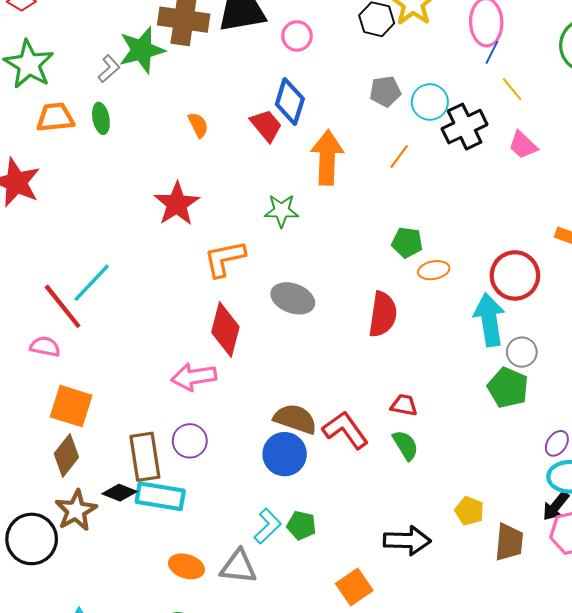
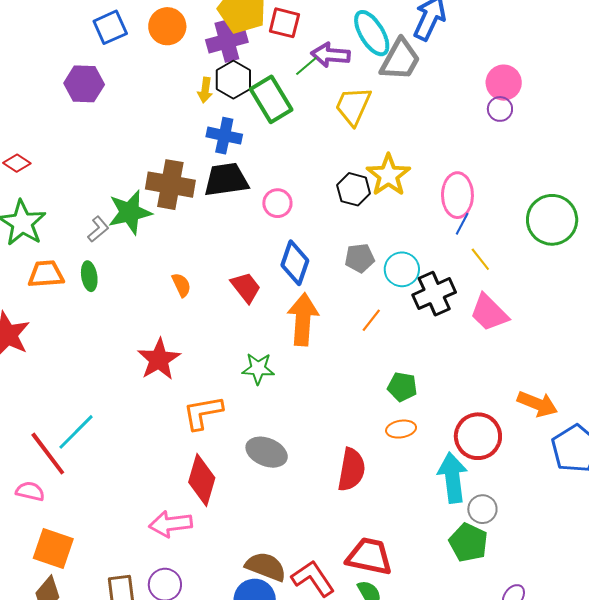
blue diamond: (290, 101) -> (295, 263), moved
pink trapezoid: (523, 145) -> (489, 313), size x1.4
green pentagon: (407, 243) -> (402, 387), moved
red trapezoid: (404, 405) -> (369, 556), size x1.8

